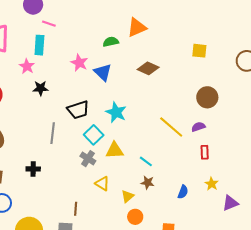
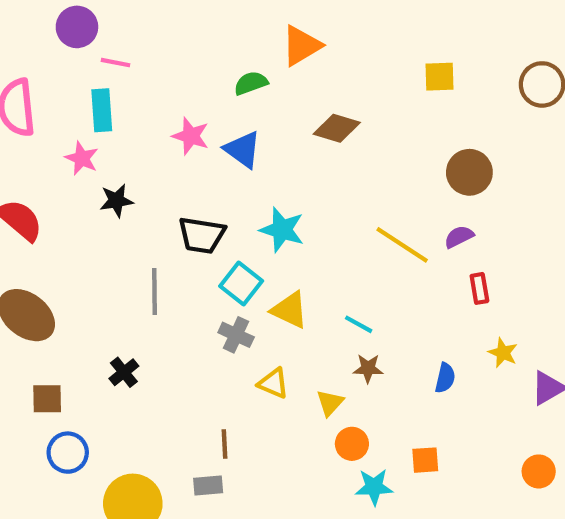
black trapezoid: (78, 110) -> (202, 235), turned 35
yellow triangle: (115, 150) -> (290, 310), turned 36
black cross: (33, 169) -> (124, 372), turned -32

